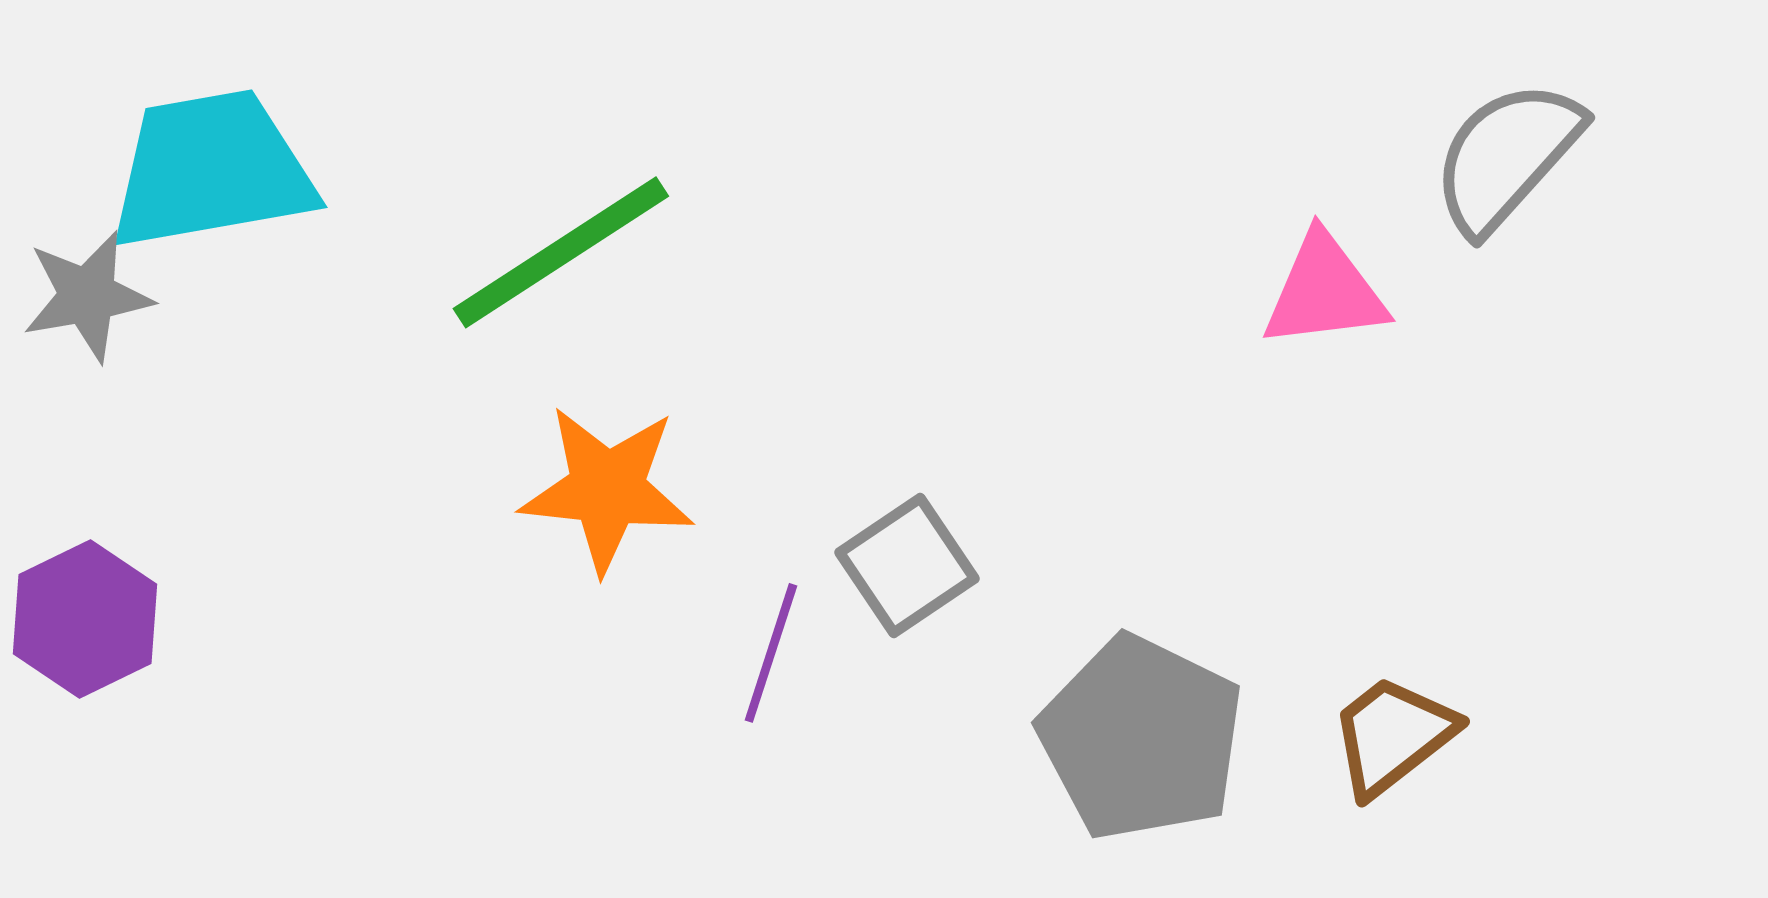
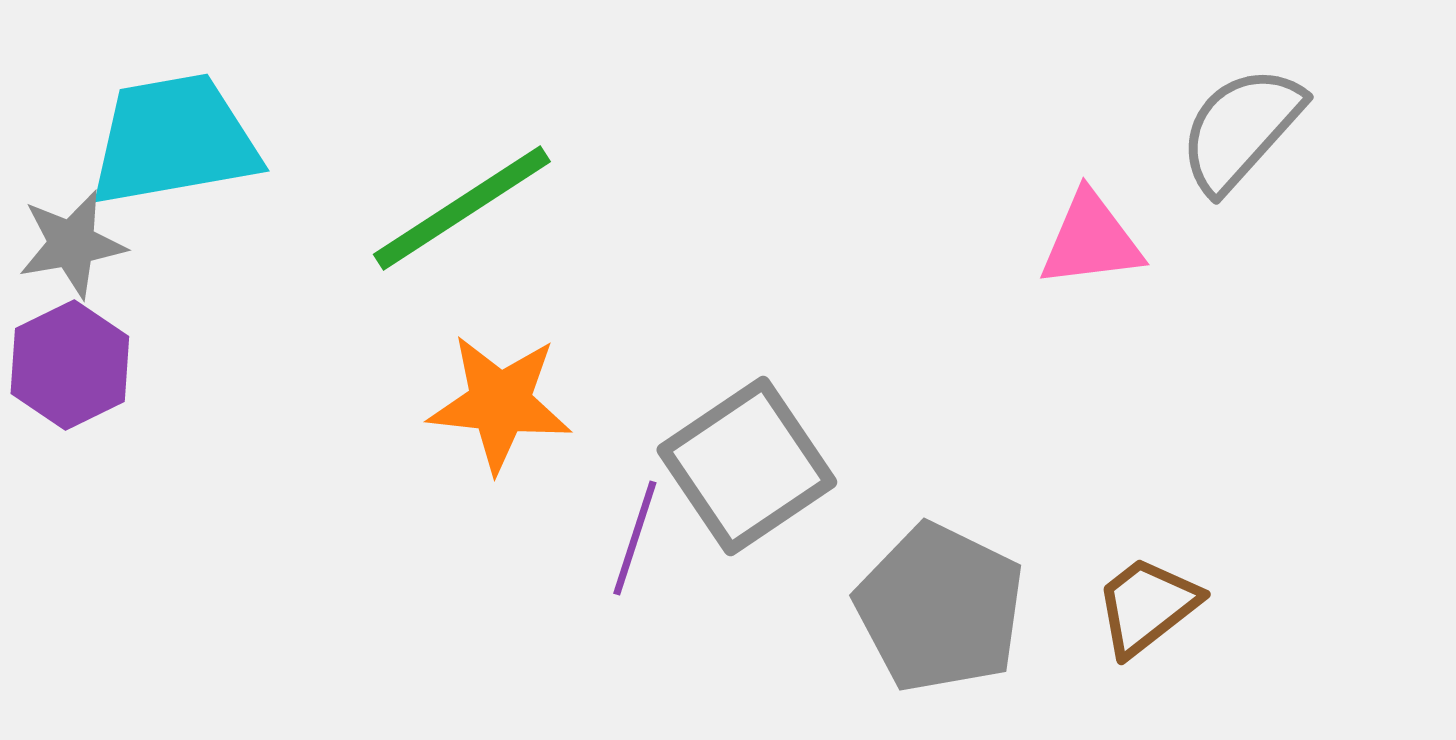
gray square: (907, 566) -> (747, 466), size x1.5
purple hexagon: (85, 619) -> (70, 365), moved

